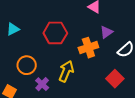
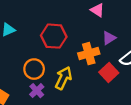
orange circle: (27, 65) -> (34, 69), moved
red square: (115, 79) -> (109, 72), moved

